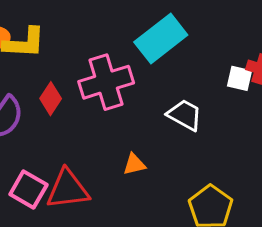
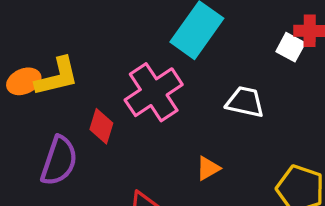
white square: (240, 78) -> (291, 47), turned 32

